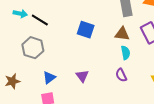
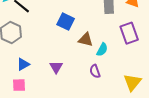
brown triangle: (122, 34) -> (86, 40), moved
cyan semicircle: (126, 53) -> (102, 50), turned 32

